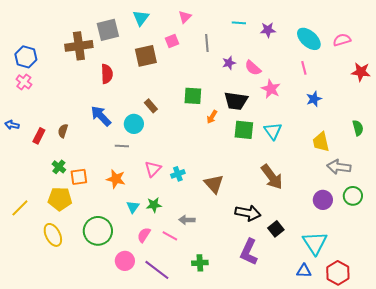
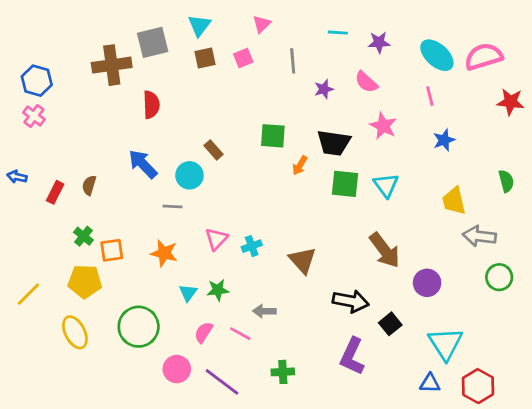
pink semicircle: (342, 40) -> (484, 57), size x1.5
brown square: (146, 56) -> (205, 58), moved, size x0.7
pink semicircle: (253, 68) -> (366, 82), moved
purple circle: (323, 200) -> (427, 283), moved

